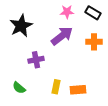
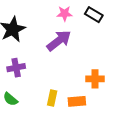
orange cross: (94, 42) -> (95, 79), moved
purple cross: (36, 60) -> (16, 68), moved

